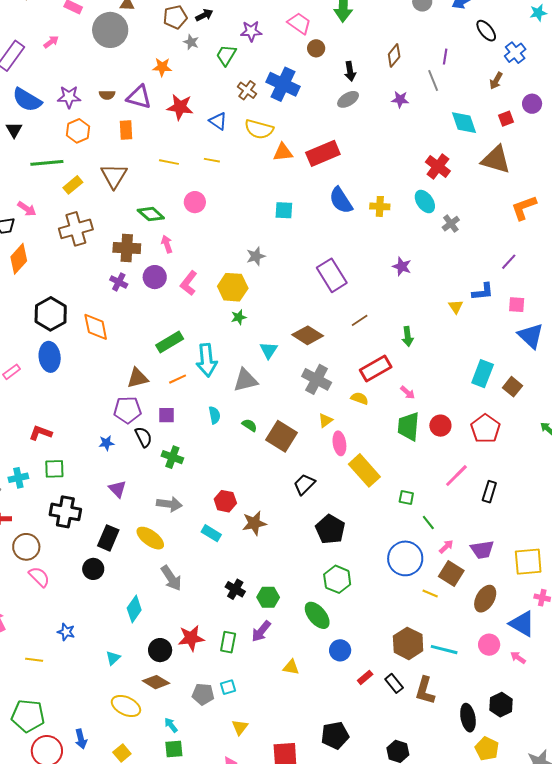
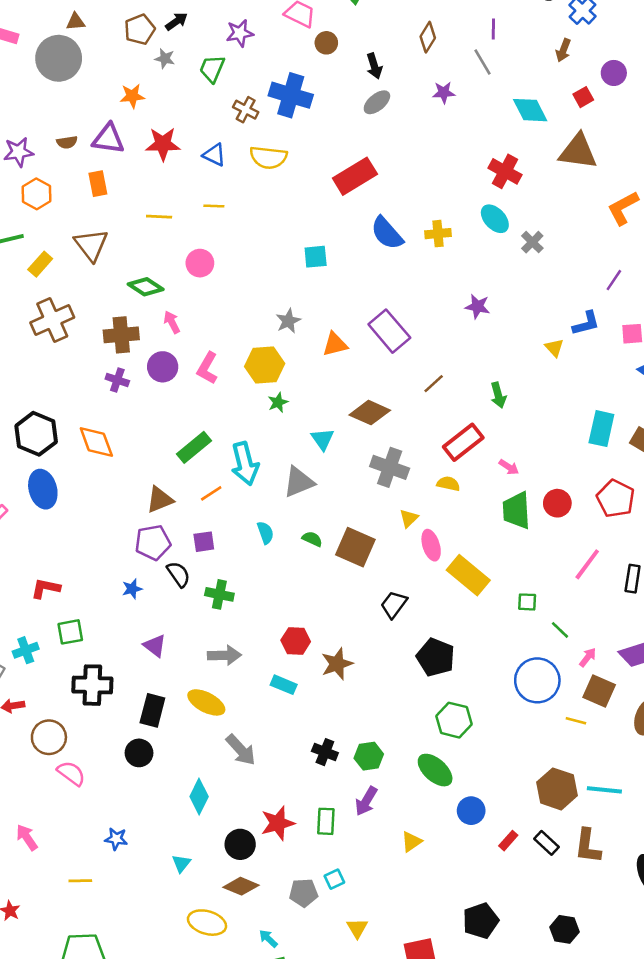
orange triangle: (283, 152) -> (335, 344), moved
yellow triangle: (291, 667) -> (411, 842), turned -36

